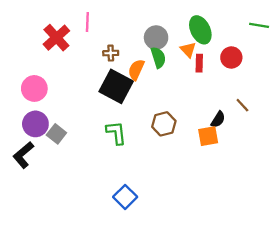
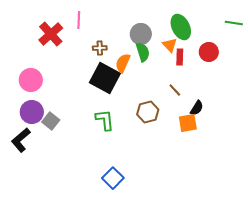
brown line: (242, 105) -> (175, 90), moved

